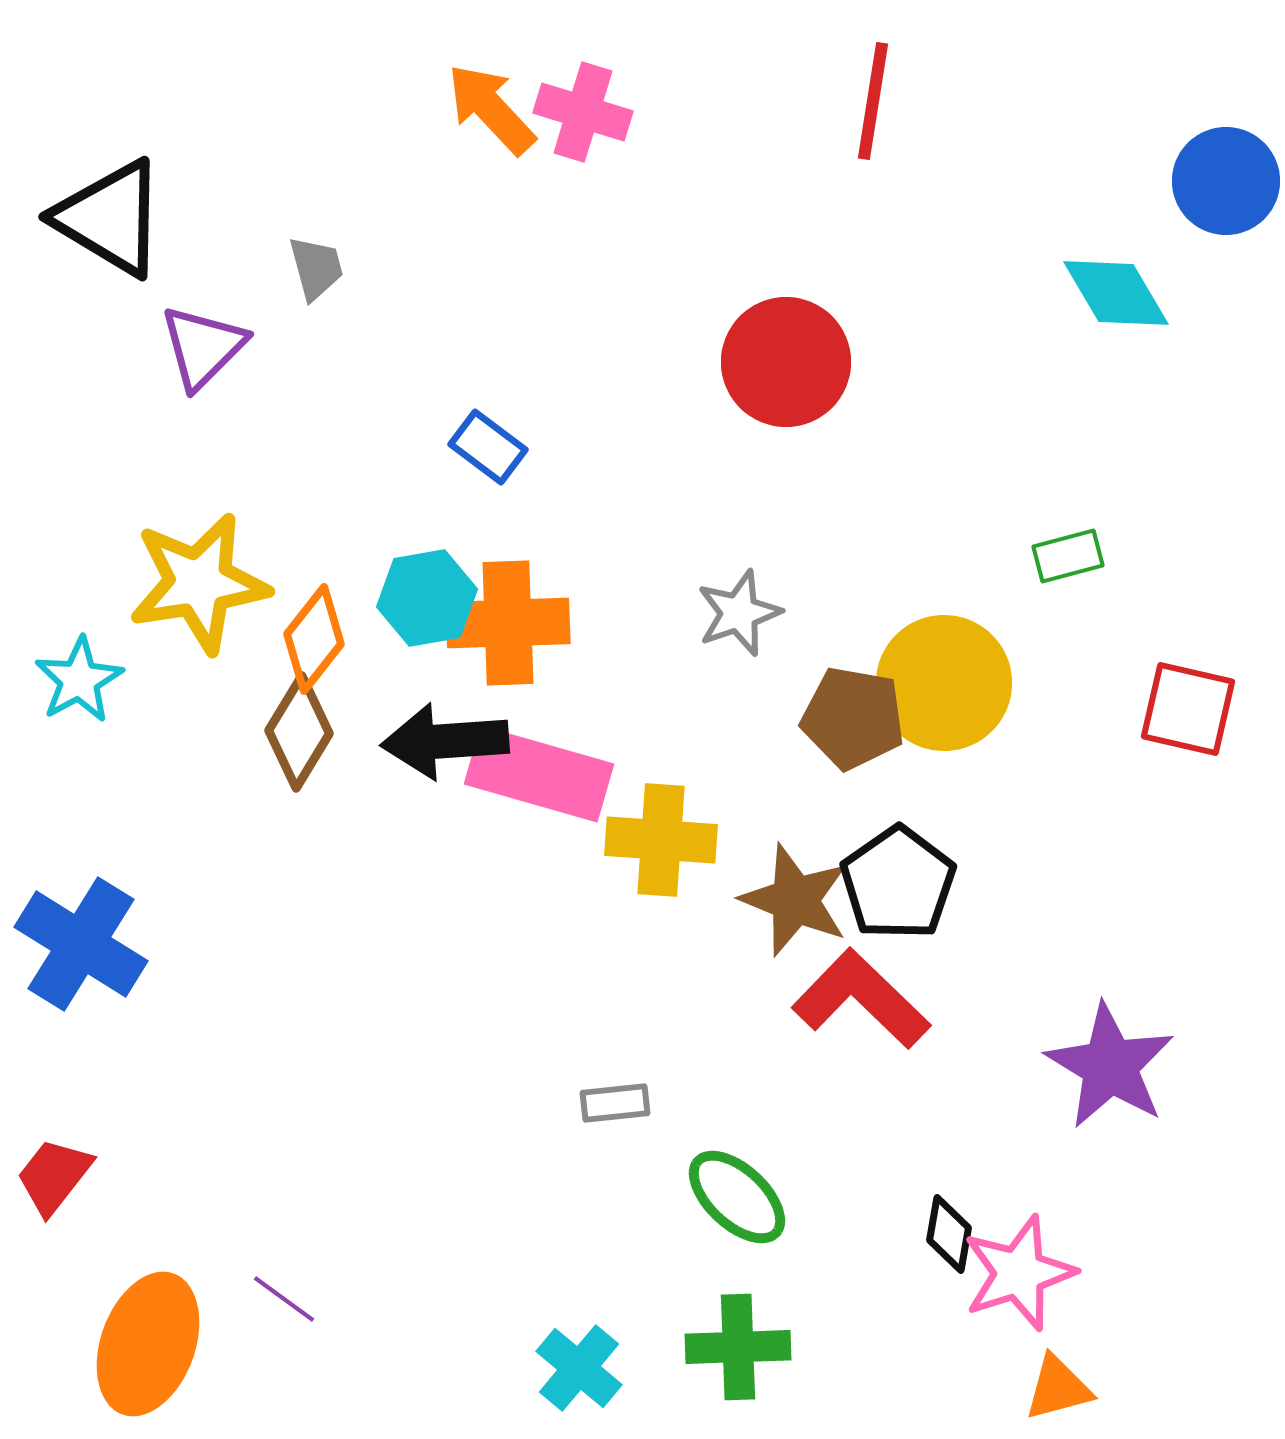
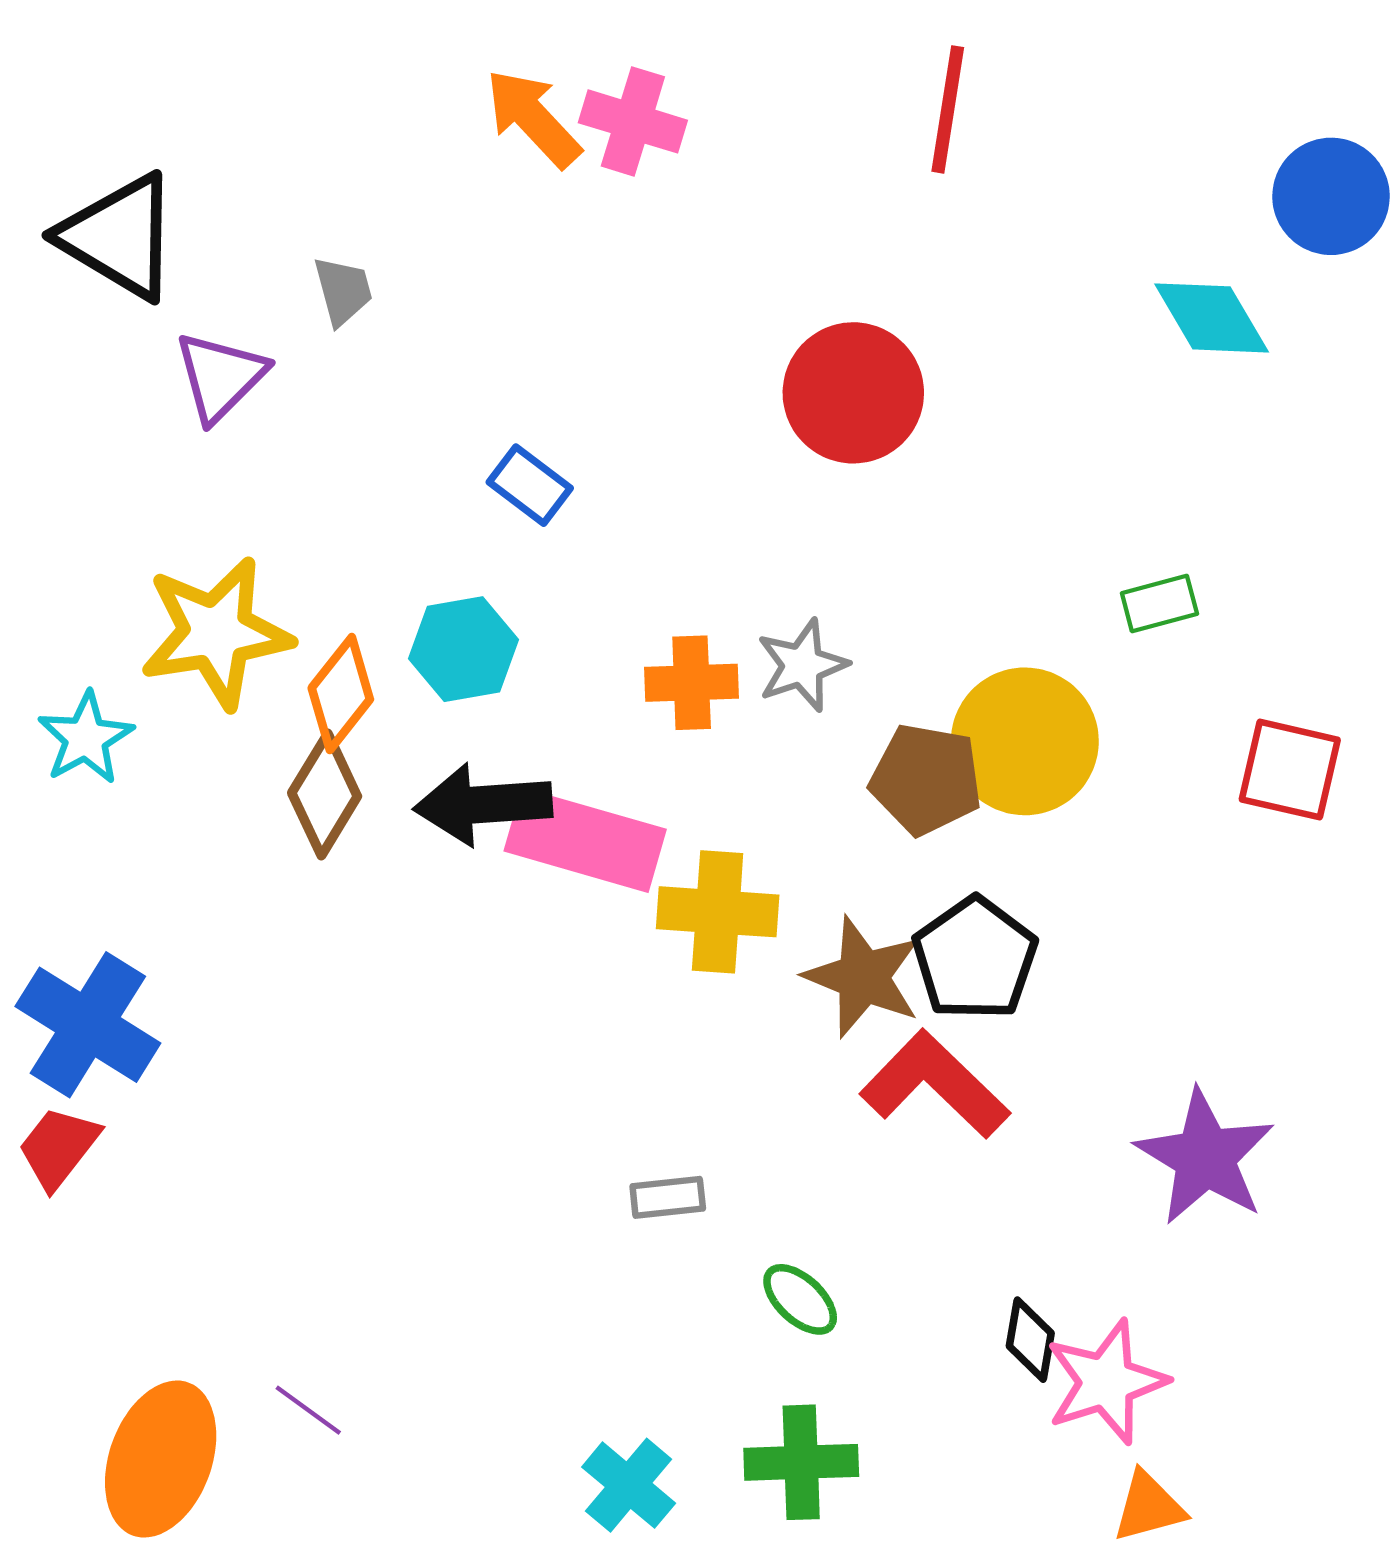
orange cross: (508, 623) -> (692, 683), moved, size x0.7
red trapezoid: (54, 1176) -> (59, 1147), moved
green ellipse: (737, 1197) -> (800, 1299), size x0.7

